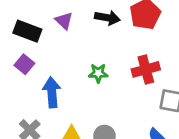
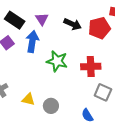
green star: (98, 73) -> (57, 61), size x1.5
blue arrow: (52, 92) -> (32, 41), moved

